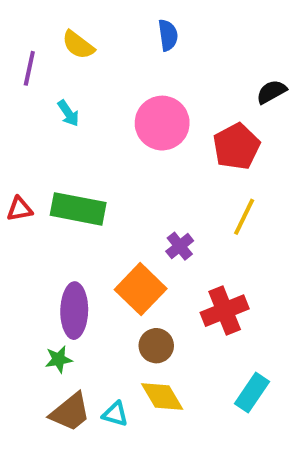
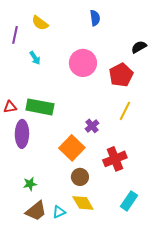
blue semicircle: (168, 35) -> (95, 18), moved
purple ellipse: (74, 311) -> (22, 134), moved
cyan triangle: (115, 414) -> (59, 212), turned -40

